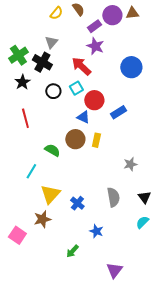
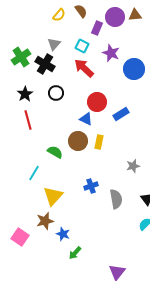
purple rectangle: (94, 26) -> (97, 28), turned -32
purple star: (95, 46) -> (111, 53), moved
black star: (22, 82) -> (25, 94), moved
cyan square: (76, 88) -> (82, 46), moved, turned -32
blue cross: (77, 203) -> (91, 186), moved, turned 32
blue star: (96, 231) -> (63, 234), moved

